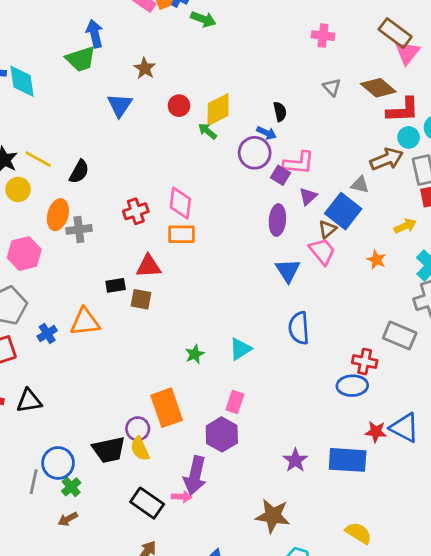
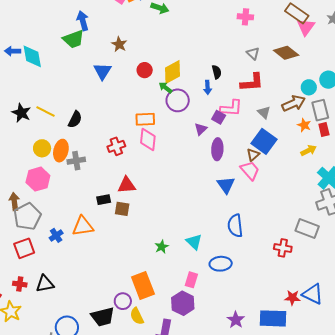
red L-shape: (403, 110) -> (252, 82), moved
blue arrow: (267, 133) -> (208, 87), turned 64
purple circle: (255, 153) -> (178, 100), moved
gray triangle: (360, 185) -> (264, 112), moved, turned 32
yellow circle: (18, 189) -> (42, 148), moved
purple triangle: (308, 196) -> (201, 129), moved
orange rectangle: (181, 234) -> (145, 119), moved
orange star: (376, 260) -> (304, 125), moved
cyan triangle: (240, 349) -> (194, 242), turned -42
blue ellipse: (352, 386) -> (221, 264), moved
yellow semicircle: (140, 449) -> (137, 316), moved

